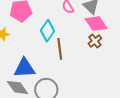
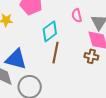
brown cross: (95, 41) -> (91, 56), turned 32

